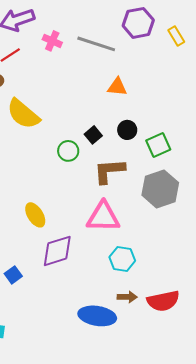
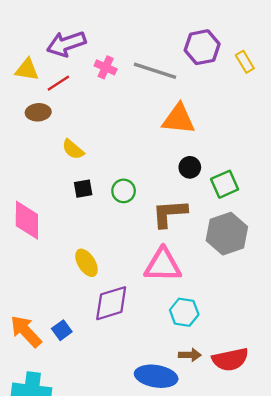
orange triangle: (117, 87) -> (179, 119), size x1.5
yellow semicircle: (23, 114) -> (73, 149), size x0.6
black square: (93, 135) -> (83, 189), moved, turned 30

